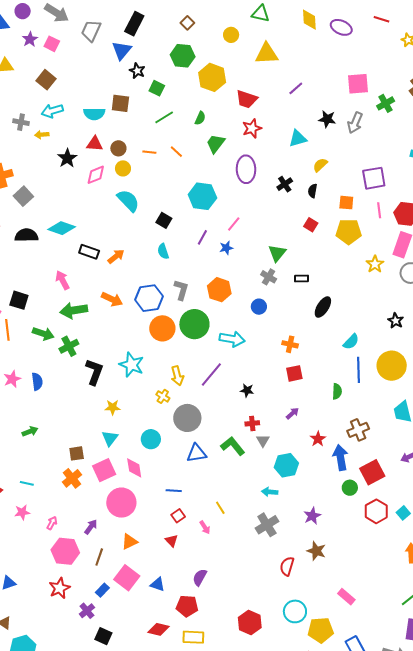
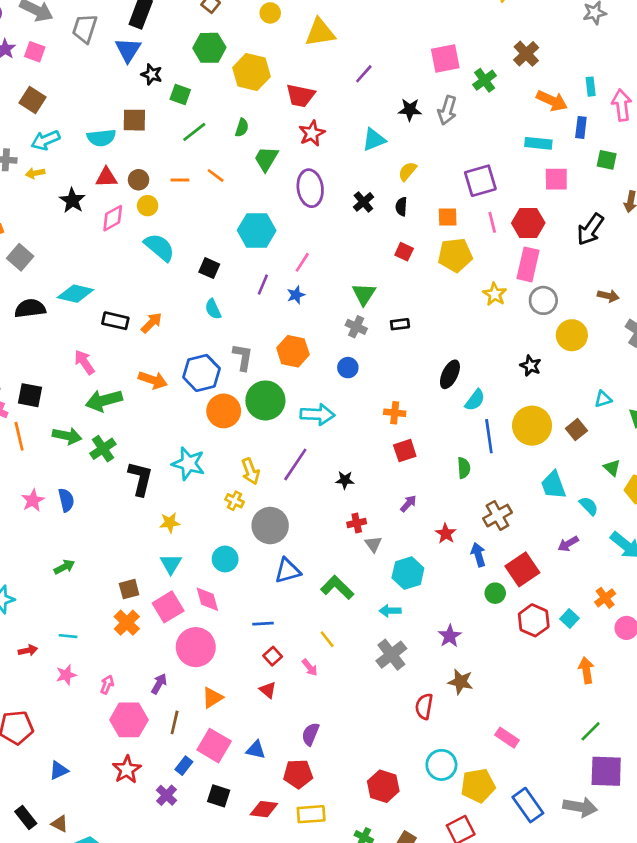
black ellipse: (323, 307) -> (450, 374), moved
green L-shape: (233, 446) -> (337, 588), moved
blue arrow: (340, 457) -> (478, 555), size x0.7
black square: (103, 636) -> (219, 796), moved

